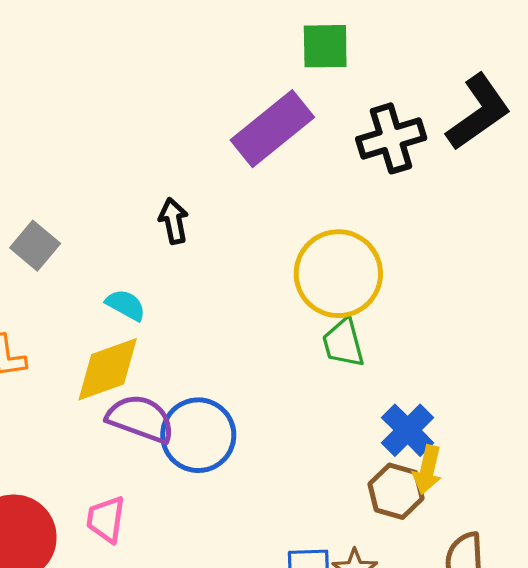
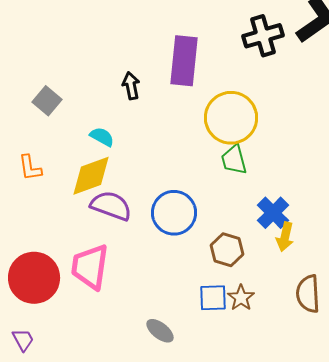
purple rectangle: (272, 129) -> (184, 61), moved, turned -45
blue circle: (198, 435) -> (174, 213), moved
brown hexagon: (396, 491) -> (227, 250), moved
pink trapezoid: (106, 519) -> (90, 267), size x1.6

